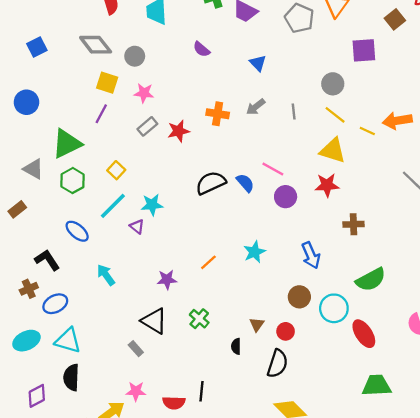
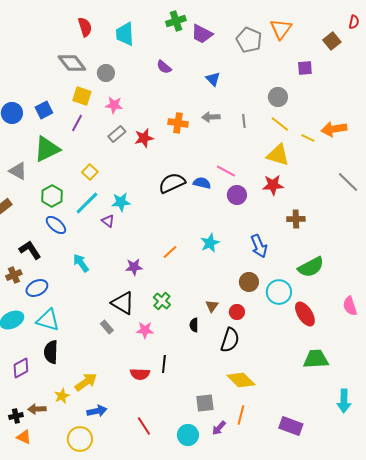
blue square: (37, 47) -> (44, 110), moved
purple square: (364, 50) -> (305, 68), size x0.7
gray arrow: (256, 107) -> (211, 117), turned 36
green hexagon: (73, 181) -> (52, 196), moved
blue semicircle: (245, 183) -> (202, 183), turned -36
pink star: (136, 391) -> (145, 330), moved

